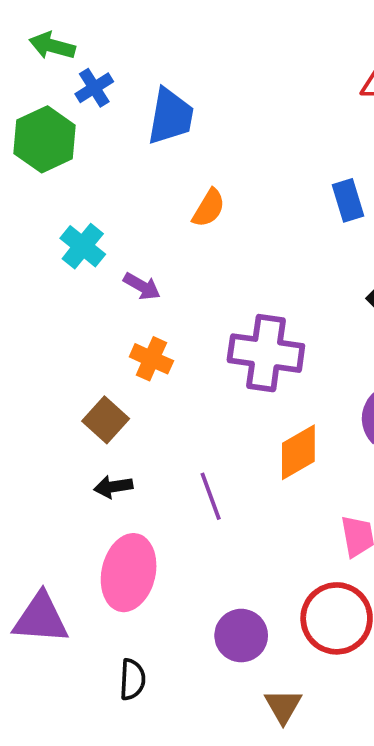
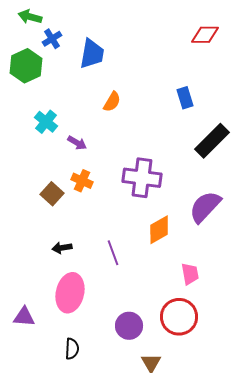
brown square: (106, 420) -> (52, 194), moved
purple triangle: (41, 618) -> (24, 317), size x0.7

